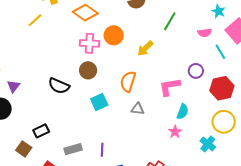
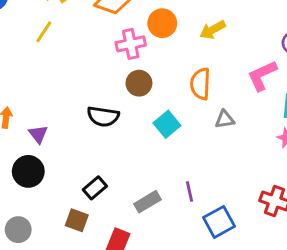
yellow arrow: (145, 48) -> (213, 30), turned 30

